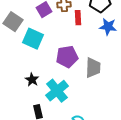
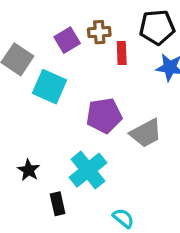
gray trapezoid: (93, 68) -> (146, 133), turned 60
black star: (32, 80) -> (29, 170), moved

